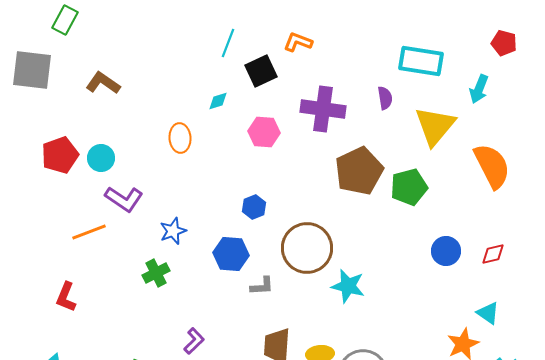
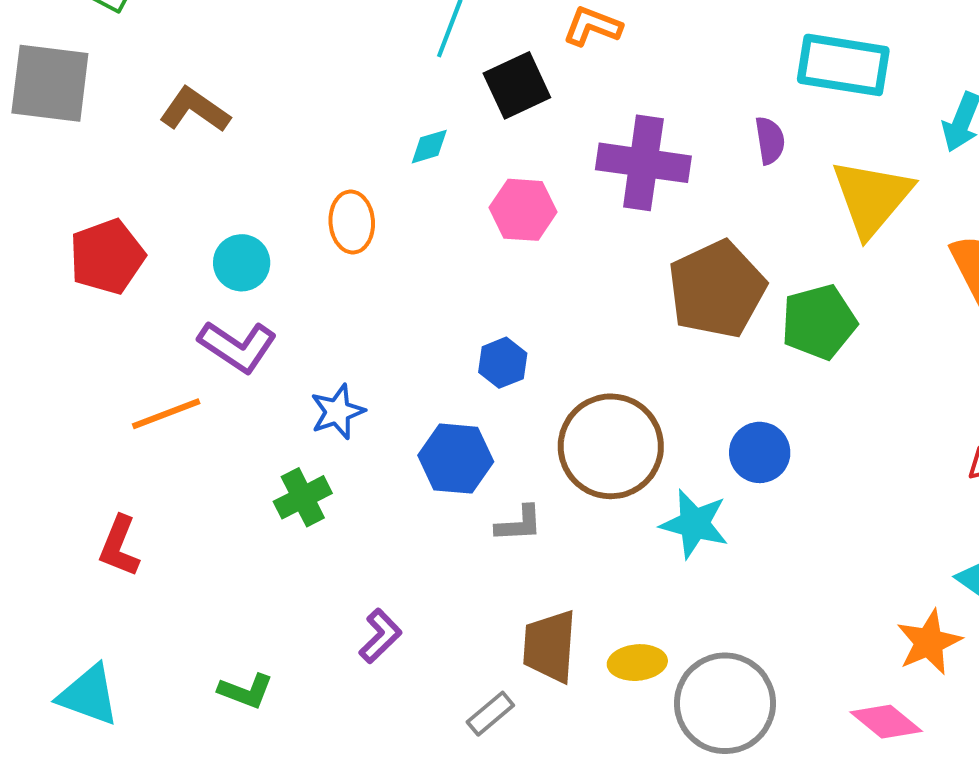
cyan circle: (101, 158) -> (242, 263), moved
blue circle: (446, 251) -> (760, 452), moved

